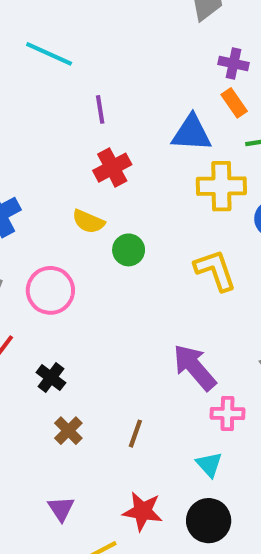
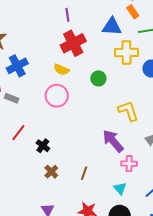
red cross: (112, 168) -> (73, 43), size x1.4
green circle: (129, 250) -> (98, 78), moved
yellow L-shape: (215, 270) -> (128, 111), moved
pink circle: (50, 290) -> (57, 96), moved

